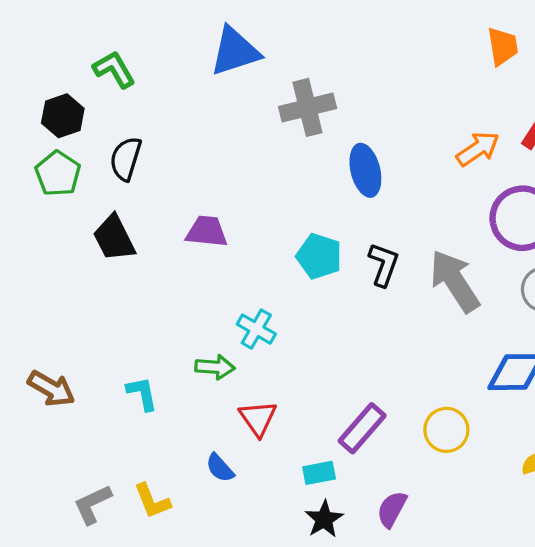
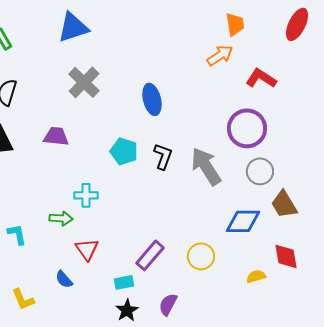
gray cross: (308, 107) -> (84, 82), moved, turned -32
orange arrow: (478, 149) -> (220, 55), moved
cyan cross: (256, 329) -> (86, 195), turned -30

